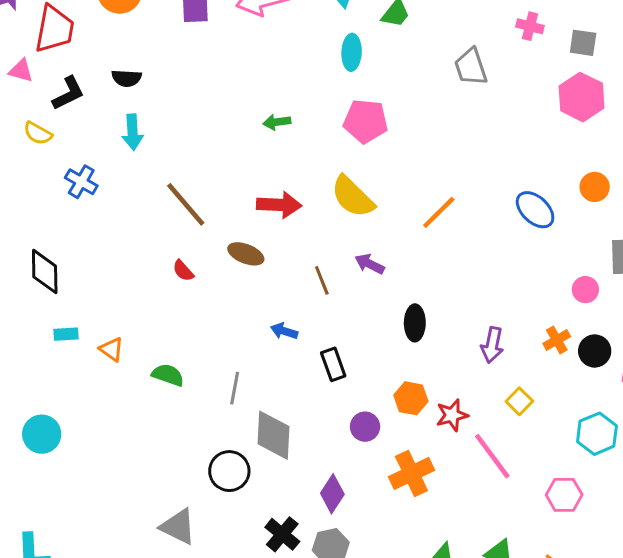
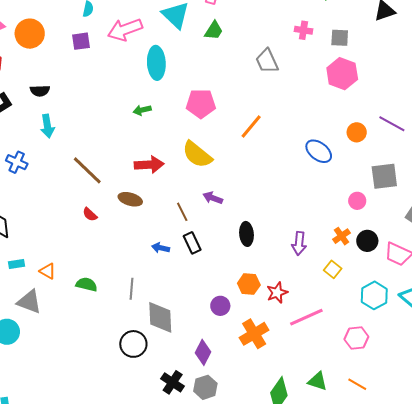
cyan ellipse: (352, 52) -> (156, 63), moved, size x1.4
orange line: (439, 212) -> (251, 127), moved
black rectangle: (333, 364) -> (192, 243), moved
yellow square: (519, 401) -> (333, 269), moved
pink line: (492, 456) -> (306, 317), turned -72
gray triangle: (178, 527) -> (29, 302), moved

